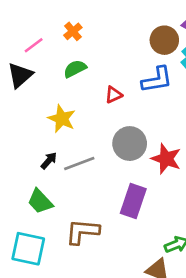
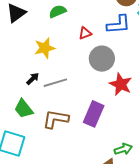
yellow star: (62, 119) -> (45, 48), turned 30
gray circle: (130, 144) -> (102, 59), moved
brown L-shape: (82, 232) -> (56, 119), moved

